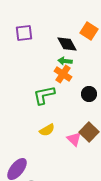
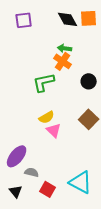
orange square: (89, 31) -> (89, 18), turned -36
black diamond: (67, 44) -> (68, 19), moved
pink triangle: (74, 139) -> (54, 130), moved

